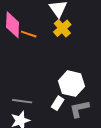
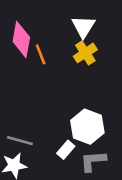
orange line: (29, 34) -> (41, 54), turned 42

